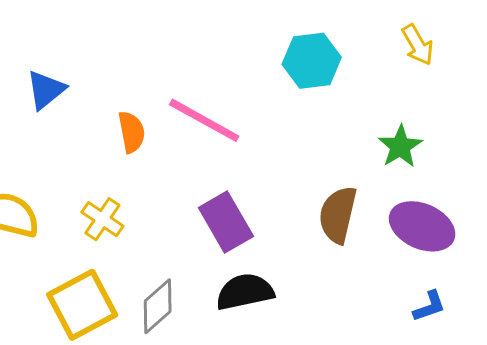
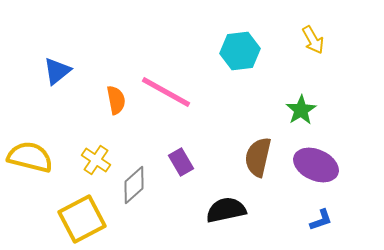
purple rectangle: (226, 222) -> (181, 162), size x0.7
black semicircle: (245, 292) -> (226, 210), moved
gray diamond: (158, 306) -> (134, 185), moved

